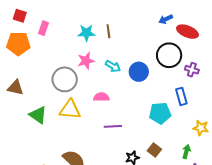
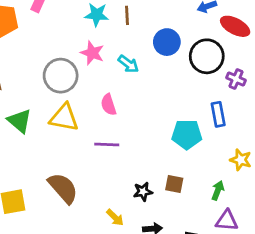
pink star: (86, 61) -> (92, 53), turned 30
blue circle: (139, 72) -> (167, 42), moved
pink semicircle: (101, 97) -> (109, 105), turned -112
purple line: (113, 126) -> (107, 145), moved
brown square: (154, 150) -> (174, 184), turned -32

